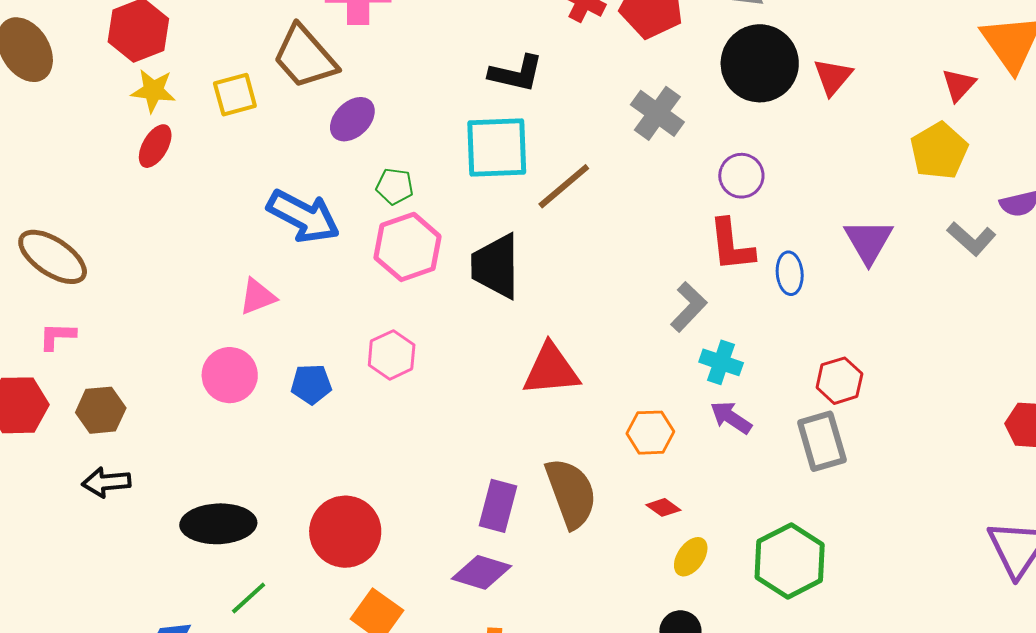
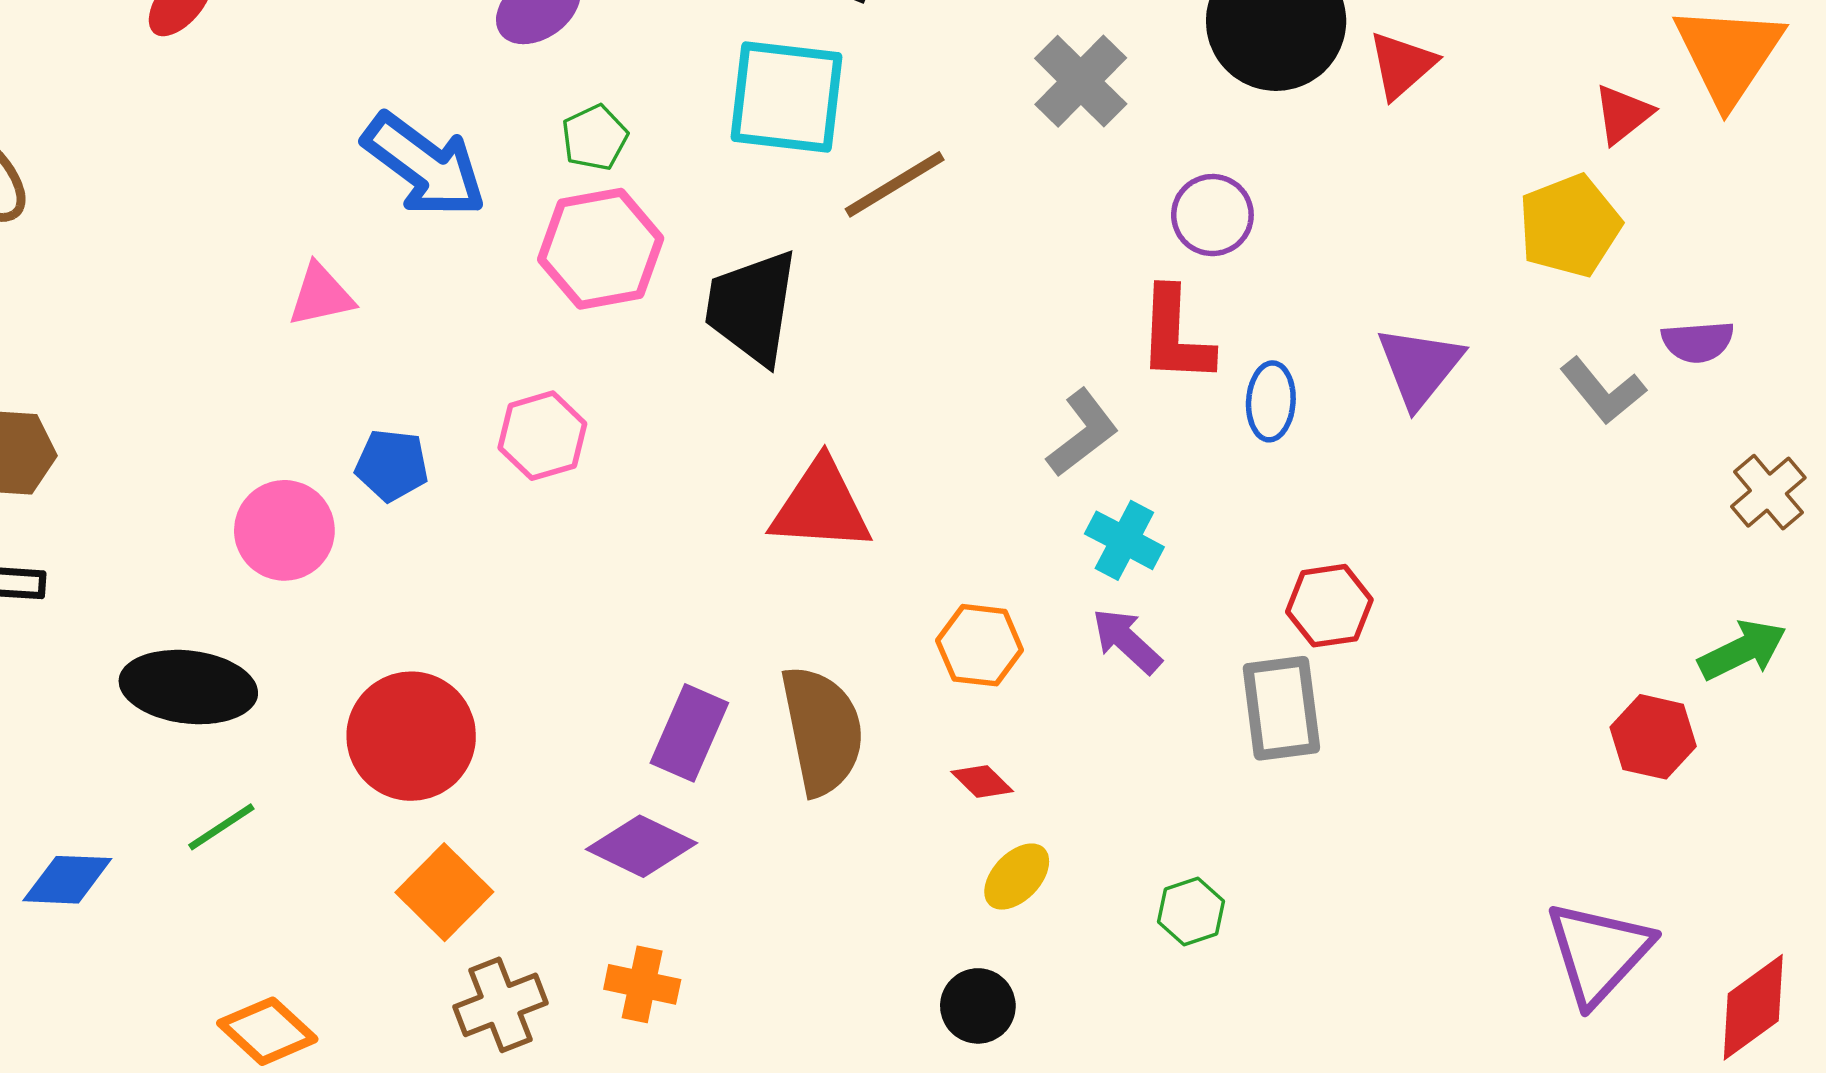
green pentagon: (395, 186) -> (595, 138), turned 30
pink circle: (230, 375) -> (284, 530), moved
green hexagon: (790, 561) -> (1191, 912), size x0.5

